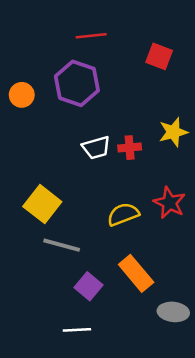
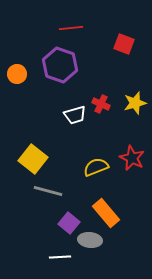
red cross: (130, 148) -> (101, 104), moved, turned 30
gray ellipse: (173, 312) -> (90, 240), moved

